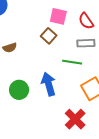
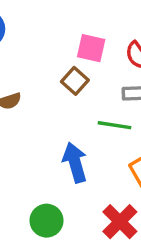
green circle: (19, 90) -> (47, 221), moved

